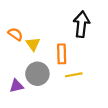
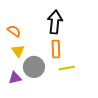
black arrow: (81, 24) -> (55, 22), moved
yellow triangle: (33, 44) -> (18, 51), moved

